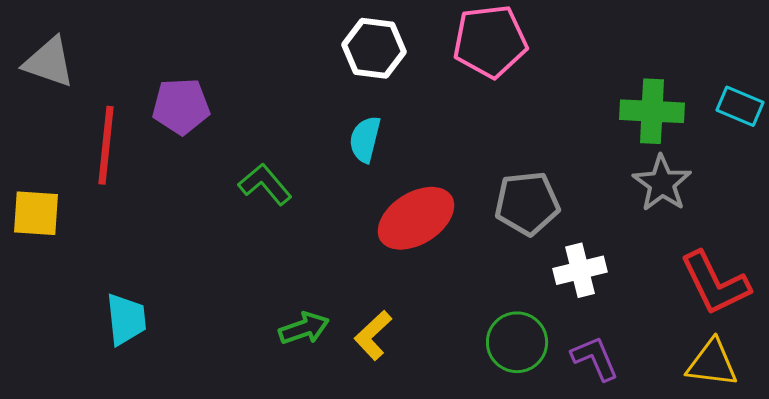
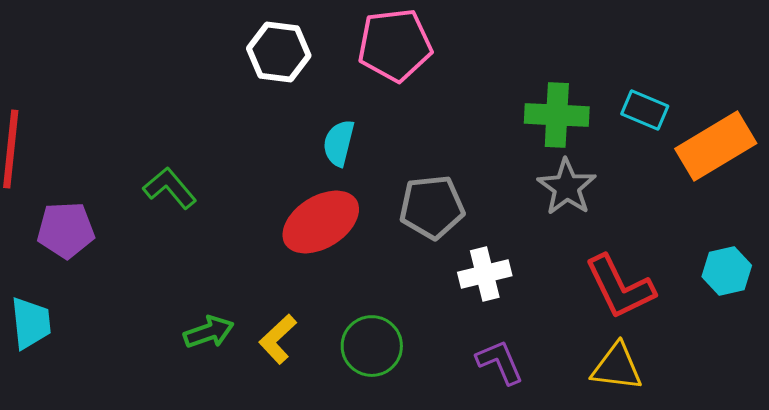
purple pentagon: (181, 106) -> (66, 230), moved
cyan semicircle: (365, 139) -> (339, 143), moved
green circle: (517, 342) -> (372, 346), moved

